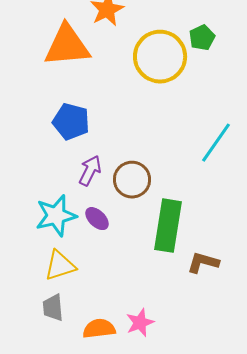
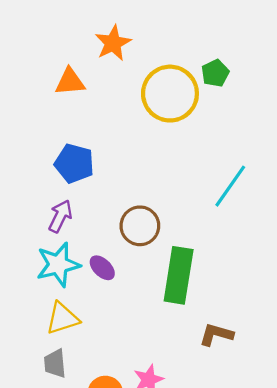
orange triangle: (67, 46) -> (70, 82), size x0.6
purple arrow: (90, 171) -> (60, 216), moved
brown L-shape: (203, 263) -> (216, 334), moved

